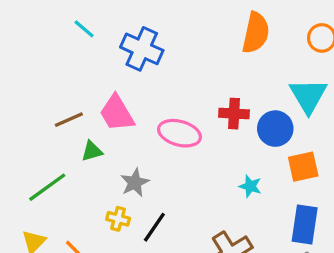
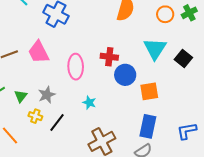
blue circle: (275, 129) -> (125, 75), moved
pink ellipse: (179, 133) -> (76, 67), turned 70
green triangle: (92, 151) -> (21, 96), moved, turned -40
cyan star: (250, 186) -> (89, 103), moved

